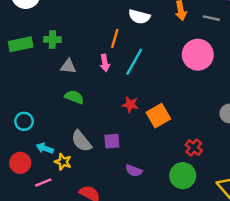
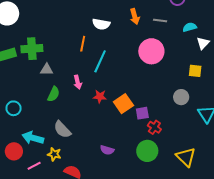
green cross: (52, 40) -> (32, 49), size x1.5
pink arrow: (105, 63) -> (78, 82), moved
green semicircle: (74, 97) -> (54, 94), turned 98
cyan circle: (24, 121) -> (14, 108), moved
purple square: (112, 141) -> (142, 113), moved
cyan arrow: (45, 148) -> (33, 138), size x1.5
yellow star: (63, 162) -> (54, 154), moved

